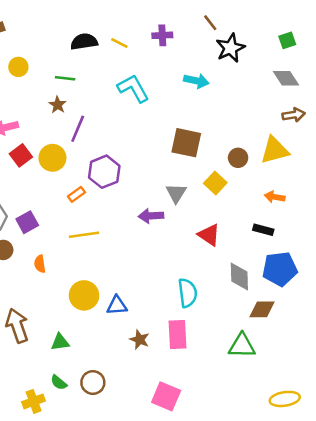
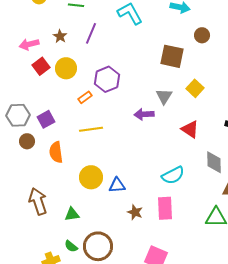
brown star: (58, 105) -> (60, 36), moved
purple line: (78, 129) -> (91, 33), moved
brown circle: (238, 158) -> (202, 35), moved
orange semicircle: (40, 264) -> (56, 152), size x1.5
cyan semicircle: (188, 293) -> (173, 175), turned 70
brown circle: (93, 383) -> (98, 246), size x1.5

